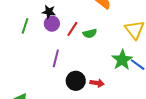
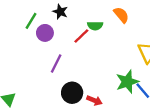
purple circle: (52, 24) -> (45, 33), moved
green semicircle: (90, 33) -> (95, 26), moved

